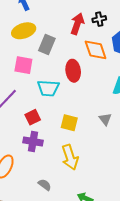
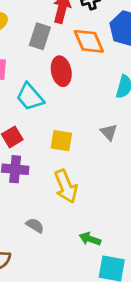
gray rectangle: (47, 44) -> (40, 36), moved
cyan trapezoid: (48, 88) -> (30, 97), turned 50

